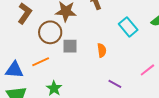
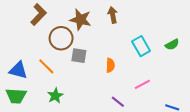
orange line: (41, 62) -> (46, 66), turned 60
pink line: (147, 70) -> (142, 84), moved

